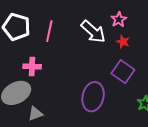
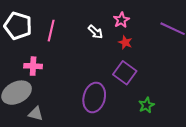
white arrow: (93, 32) -> (95, 32), size x0.6
gray triangle: (35, 114) -> (36, 114), turned 35

